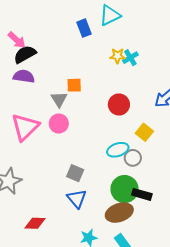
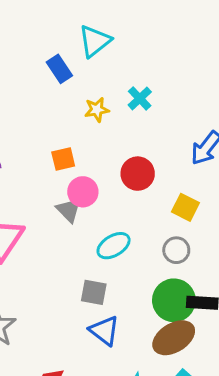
yellow star: (118, 56) -> (97, 110), moved
gray triangle: (59, 99) -> (69, 210), moved
pink circle: (59, 124) -> (83, 192), moved
cyan ellipse: (118, 150) -> (114, 246), moved

